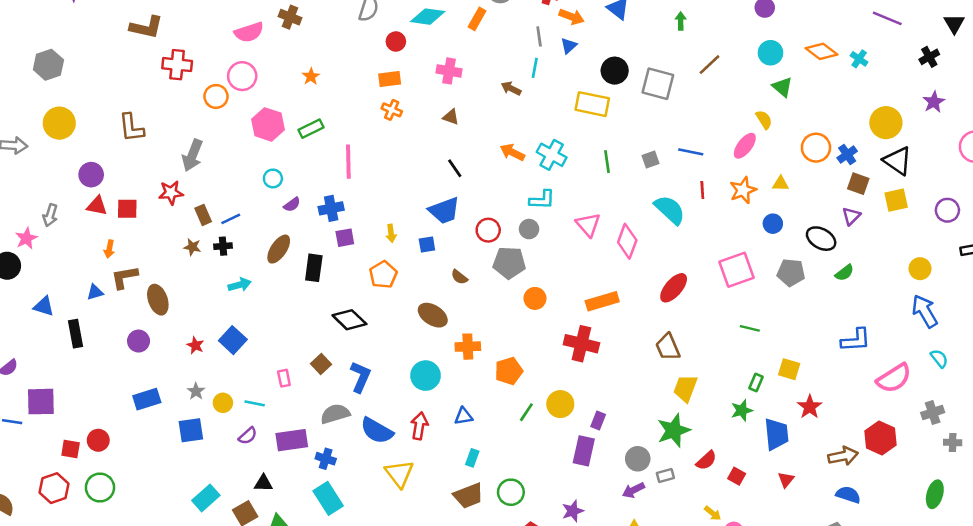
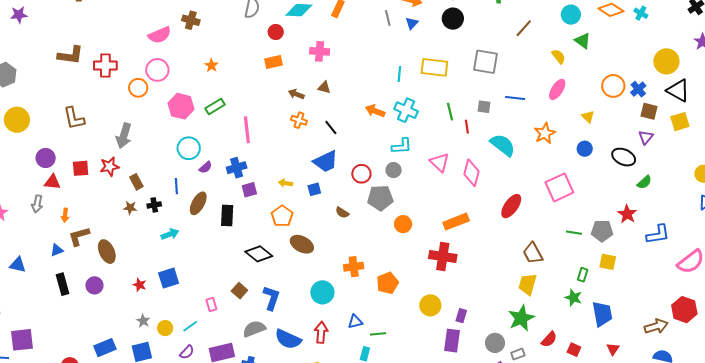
brown L-shape: (146, 27) -> (71, 55), moved
cyan line: (535, 68) -> (399, 74), moved
black circle: (615, 71) -> (453, 19), moved
gray square: (658, 84) -> (485, 62), moved
brown arrow: (511, 88) -> (296, 94), moved
orange cross: (392, 110) -> (299, 120), moved
yellow semicircle: (764, 120) -> (559, 56), moved
gray square: (651, 159) -> (484, 107), turned 32
cyan circle: (273, 178) -> (189, 148), size x1.5
yellow triangle: (781, 184) -> (588, 117), turned 48
red line: (702, 190) -> (467, 127), moved
orange star: (743, 190) -> (545, 133), moved
red square: (127, 209) -> (81, 168), moved
gray arrow: (50, 215) -> (37, 204), moved
blue line: (231, 219) -> (176, 186), moved, turned -63
yellow arrow: (391, 233) -> (285, 183), turned 112
gray pentagon: (791, 273) -> (602, 231), moved
brown ellipse: (433, 315) -> (302, 244), moved
black rectangle: (76, 334) -> (63, 284), moved
blue square: (233, 340) -> (169, 278), turned 35
brown trapezoid: (668, 347) -> (533, 253), moved
blue rectangle: (147, 399) -> (105, 348), moved
cyan line: (255, 403) -> (190, 326), turned -42
red star: (810, 407) -> (627, 214), moved
green star: (742, 410) -> (573, 298), turned -30
green line: (526, 412) -> (378, 334), moved, turned 56

